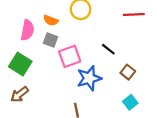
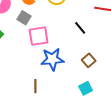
black line: (108, 49) -> (80, 28), moved

